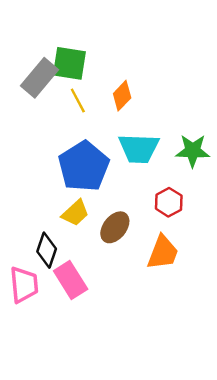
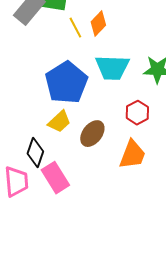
yellow line: (78, 101) -> (75, 28), moved

